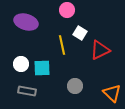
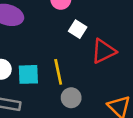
yellow line: (62, 45) -> (58, 72), moved

